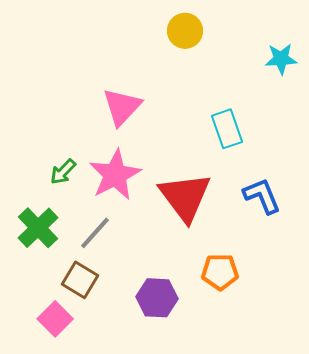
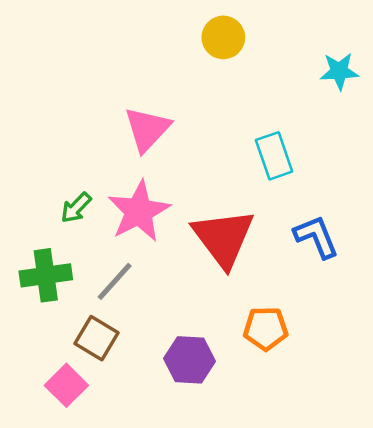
green cross: (38, 228) -> (46, 275), turned 36

